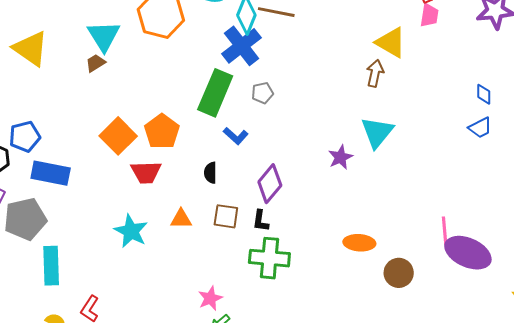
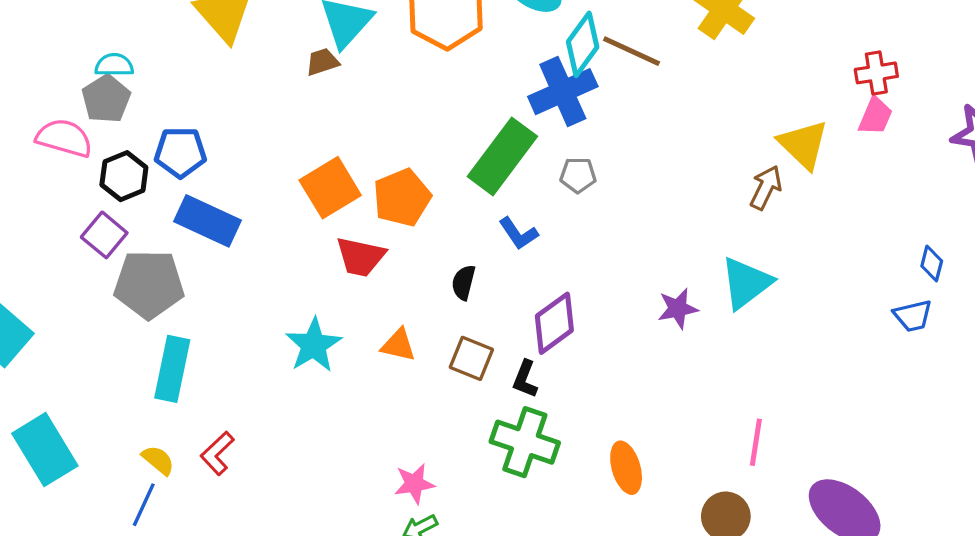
pink line: (445, 231) -> (756, 442), moved
orange ellipse: (359, 243) -> (626, 468), moved, turned 56

